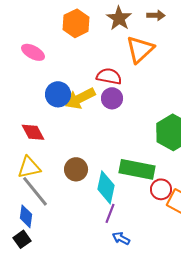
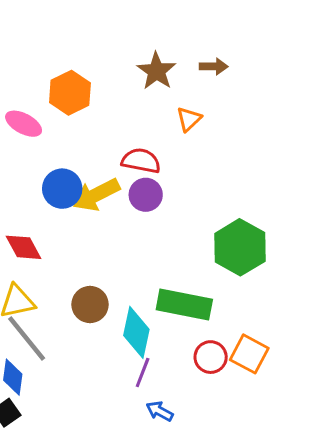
orange hexagon: (76, 23) -> (70, 93), moved
orange triangle: (140, 49) -> (189, 119), size x0.6
red circle: (161, 189) -> (211, 357), moved

